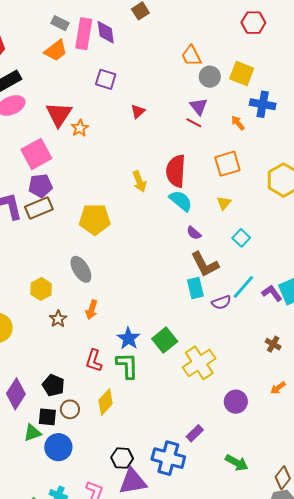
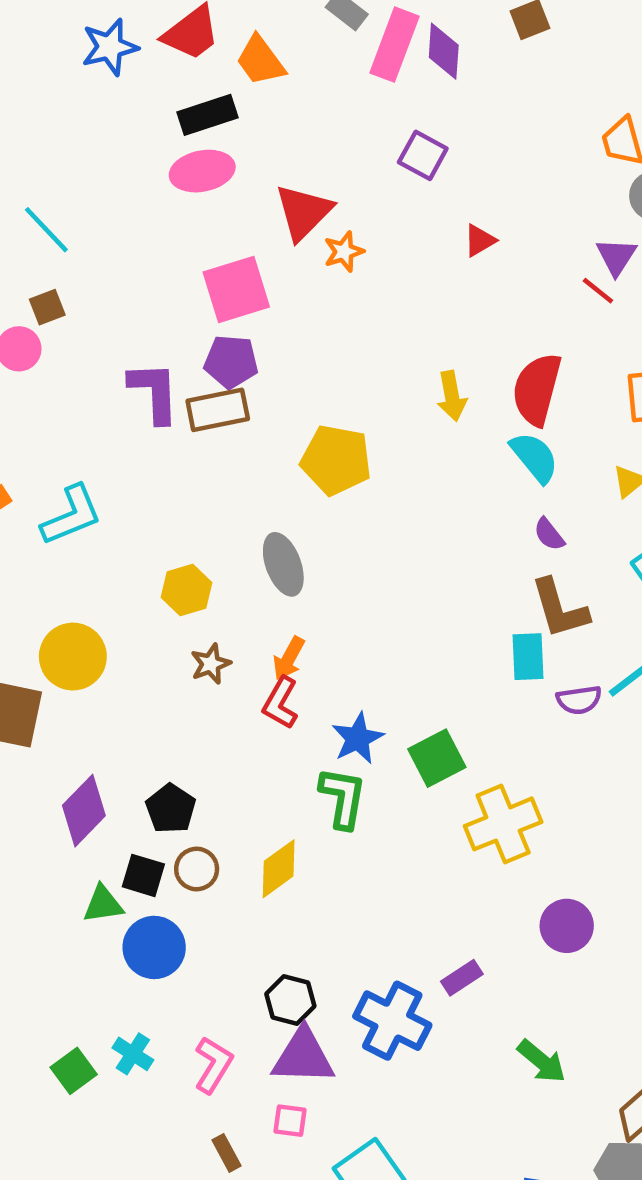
orange trapezoid: (56, 51) -> (260, 61), moved, turned 80
red L-shape: (94, 361) -> (281, 703), moved

